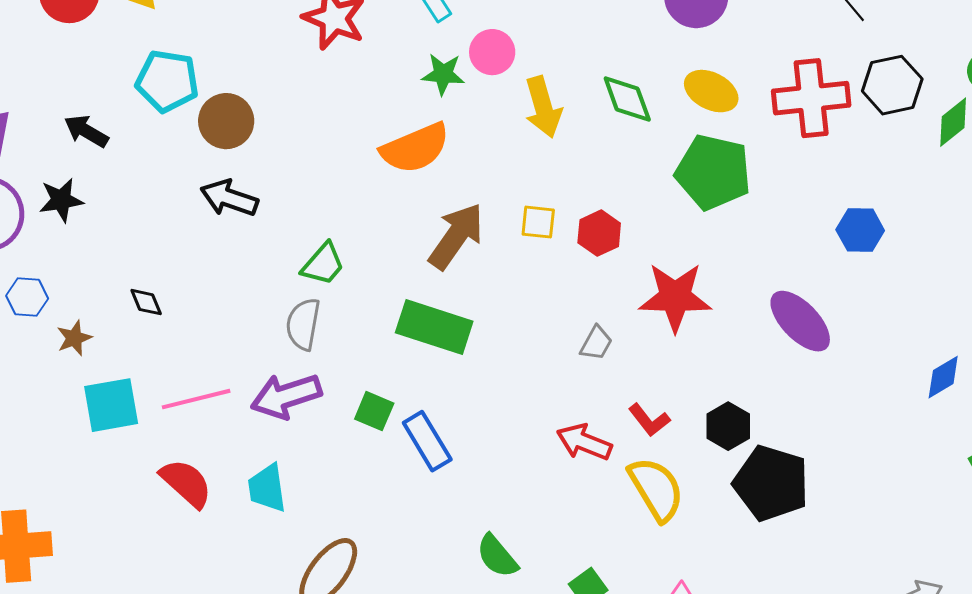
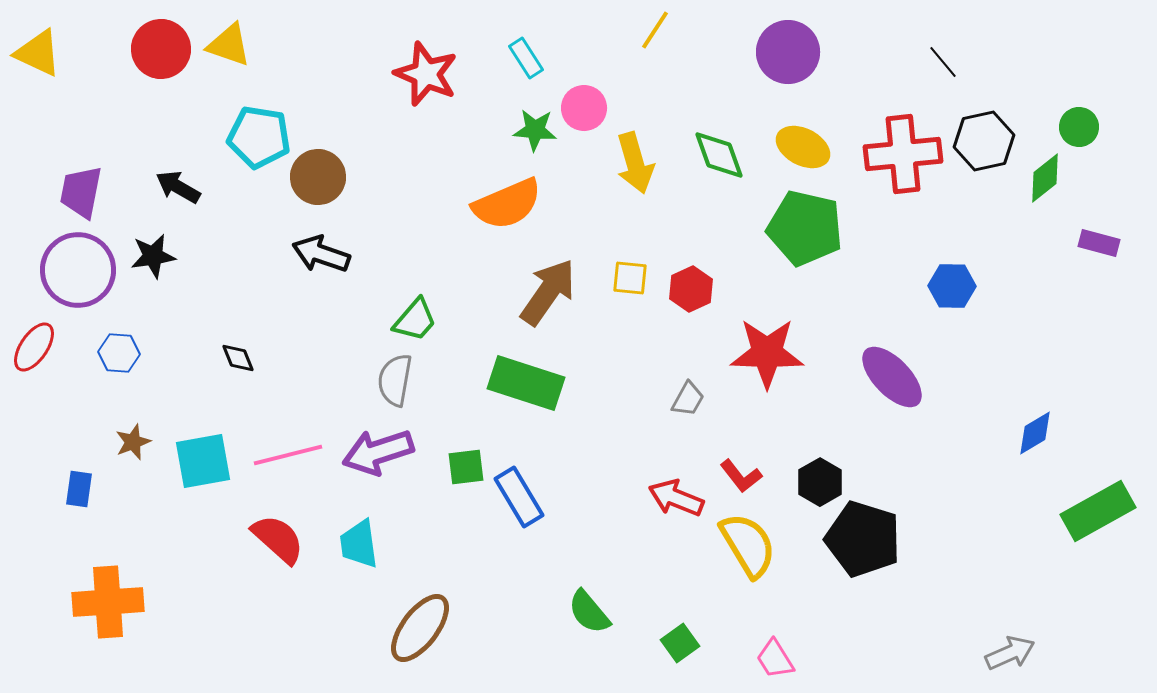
brown star: (74, 338) -> (133, 442), moved
green square: (374, 411) -> (466, 467), turned -30

